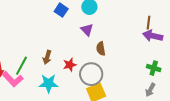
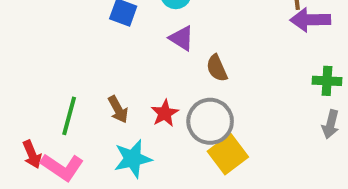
brown arrow: (47, 57) -> (118, 109), turned -32
green line: (22, 66) -> (69, 116), moved

